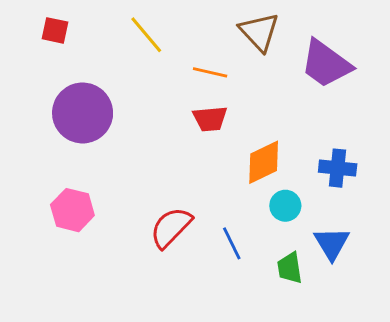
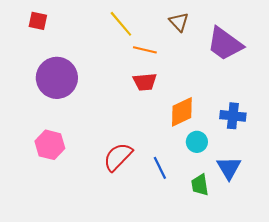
brown triangle: (259, 32) -> (179, 22), size x0.7
yellow line: (146, 35) -> (121, 24), moved

